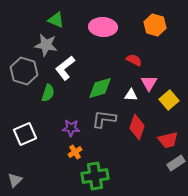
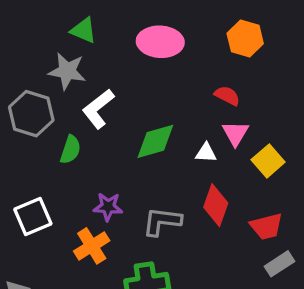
red semicircle: (134, 60) -> (227, 96), moved
gray L-shape: (104, 119) -> (162, 221), moved
orange cross: (75, 152) -> (92, 246), moved, size x1.5

